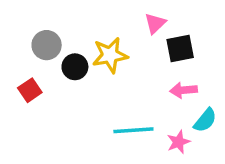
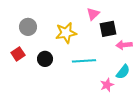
black circle: (75, 67) -> (45, 59), moved
pink arrow: (183, 90) -> (124, 45), moved
cyan line: (133, 130) -> (84, 61), moved

